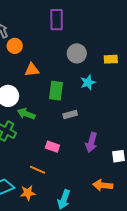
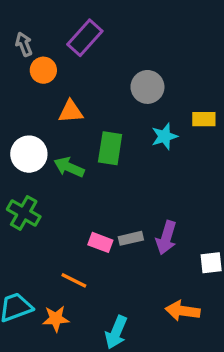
purple rectangle: (57, 20) -> (85, 38), moved, turned 40
yellow rectangle: (111, 59) -> (204, 119), moved
green arrow: (26, 114) -> (69, 167), moved
gray rectangle: (70, 115) -> (131, 238), moved

